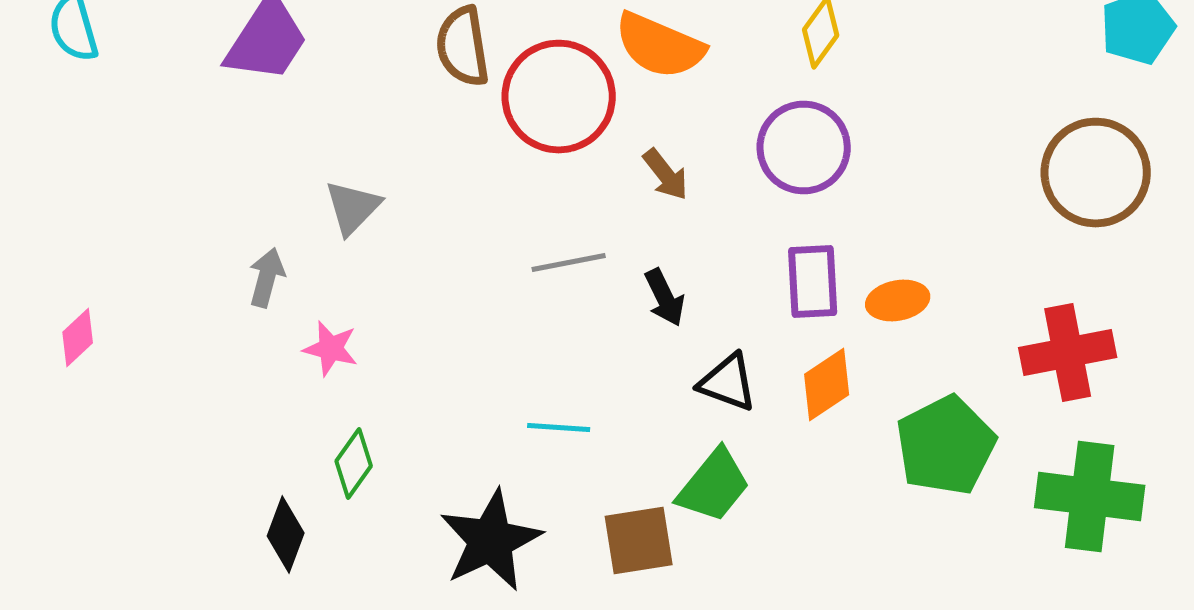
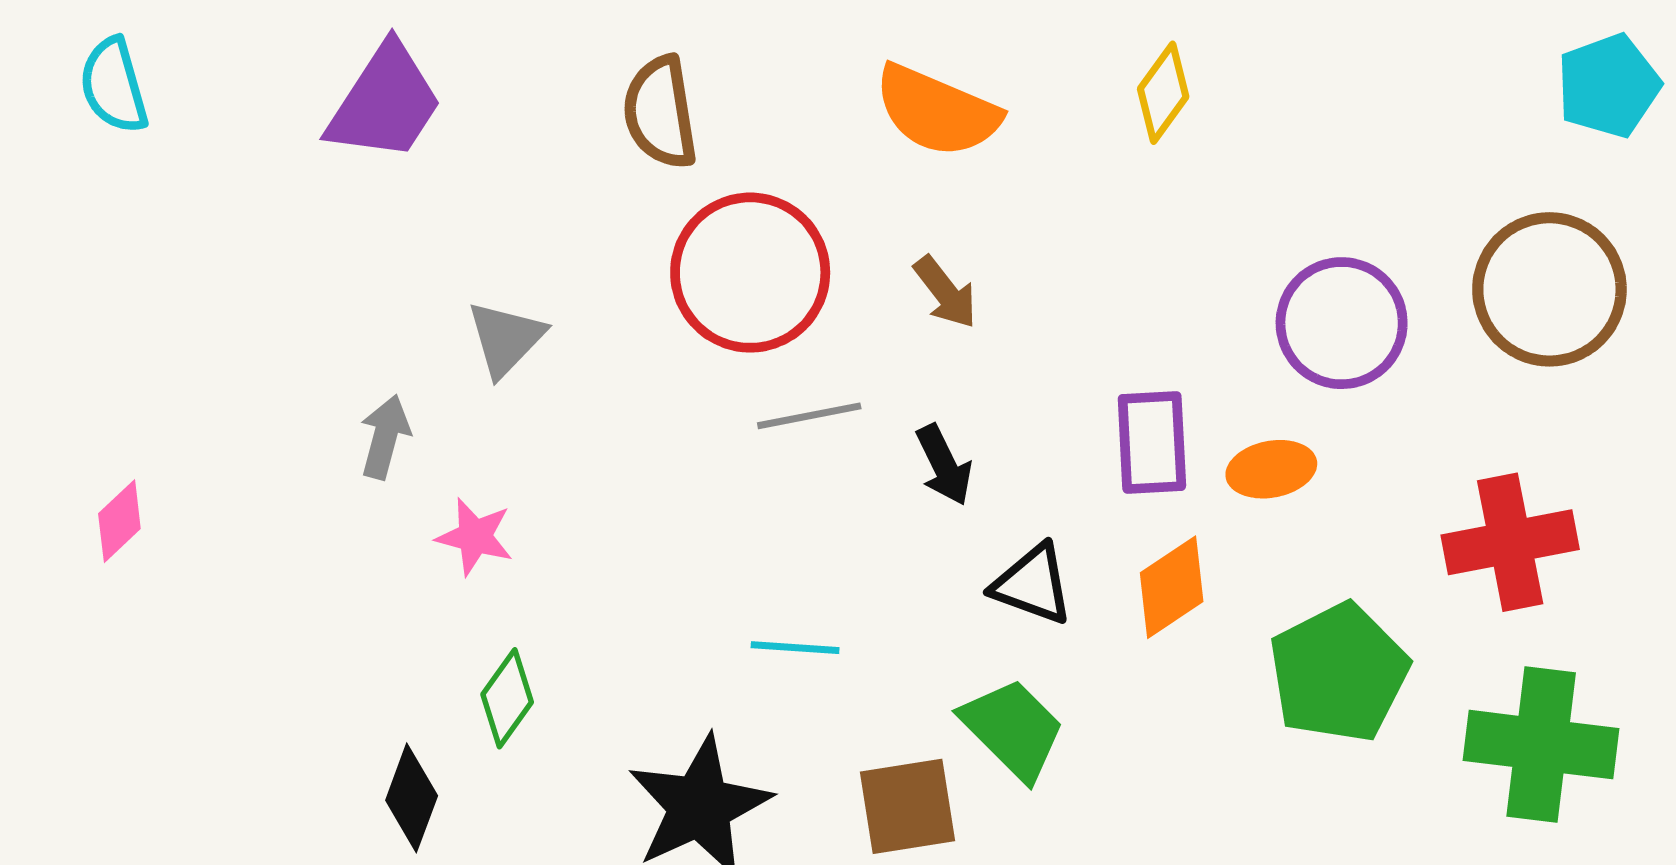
red circle: (559, 96) -> (750, 273), moved
purple circle: (804, 148) -> (1342, 323), moved
green trapezoid: (714, 486) -> (1013, 729), turned -84

